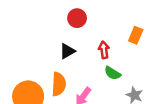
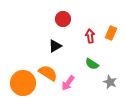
red arrow: (104, 50) -> (90, 36), moved
orange semicircle: (59, 84) -> (48, 73), turned -60

